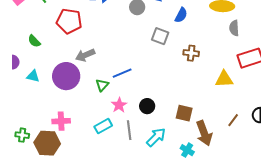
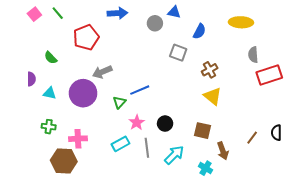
red pentagon: (69, 21) -> (86, 37), turned -30
gray semicircle: (234, 28) -> (253, 55), moved
brown cross: (191, 53) -> (210, 70), turned -35
yellow triangle: (224, 79) -> (213, 96), moved, turned 42
brown arrow: (204, 133) -> (223, 151), size x0.7
green cross: (22, 135) -> (49, 127), moved

